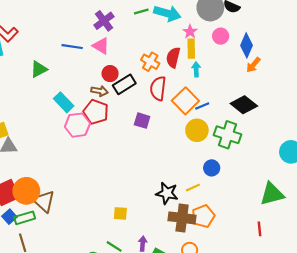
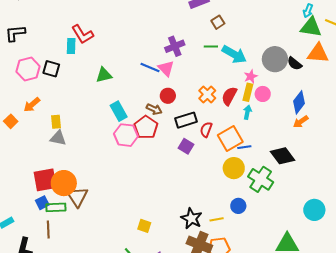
pink circle: (221, 36) -> (263, 94), moved
blue line: (72, 47) -> (150, 67), moved
black rectangle: (124, 84) -> (186, 120), moved
red semicircle: (158, 88) -> (206, 130), moved, size x0.7

